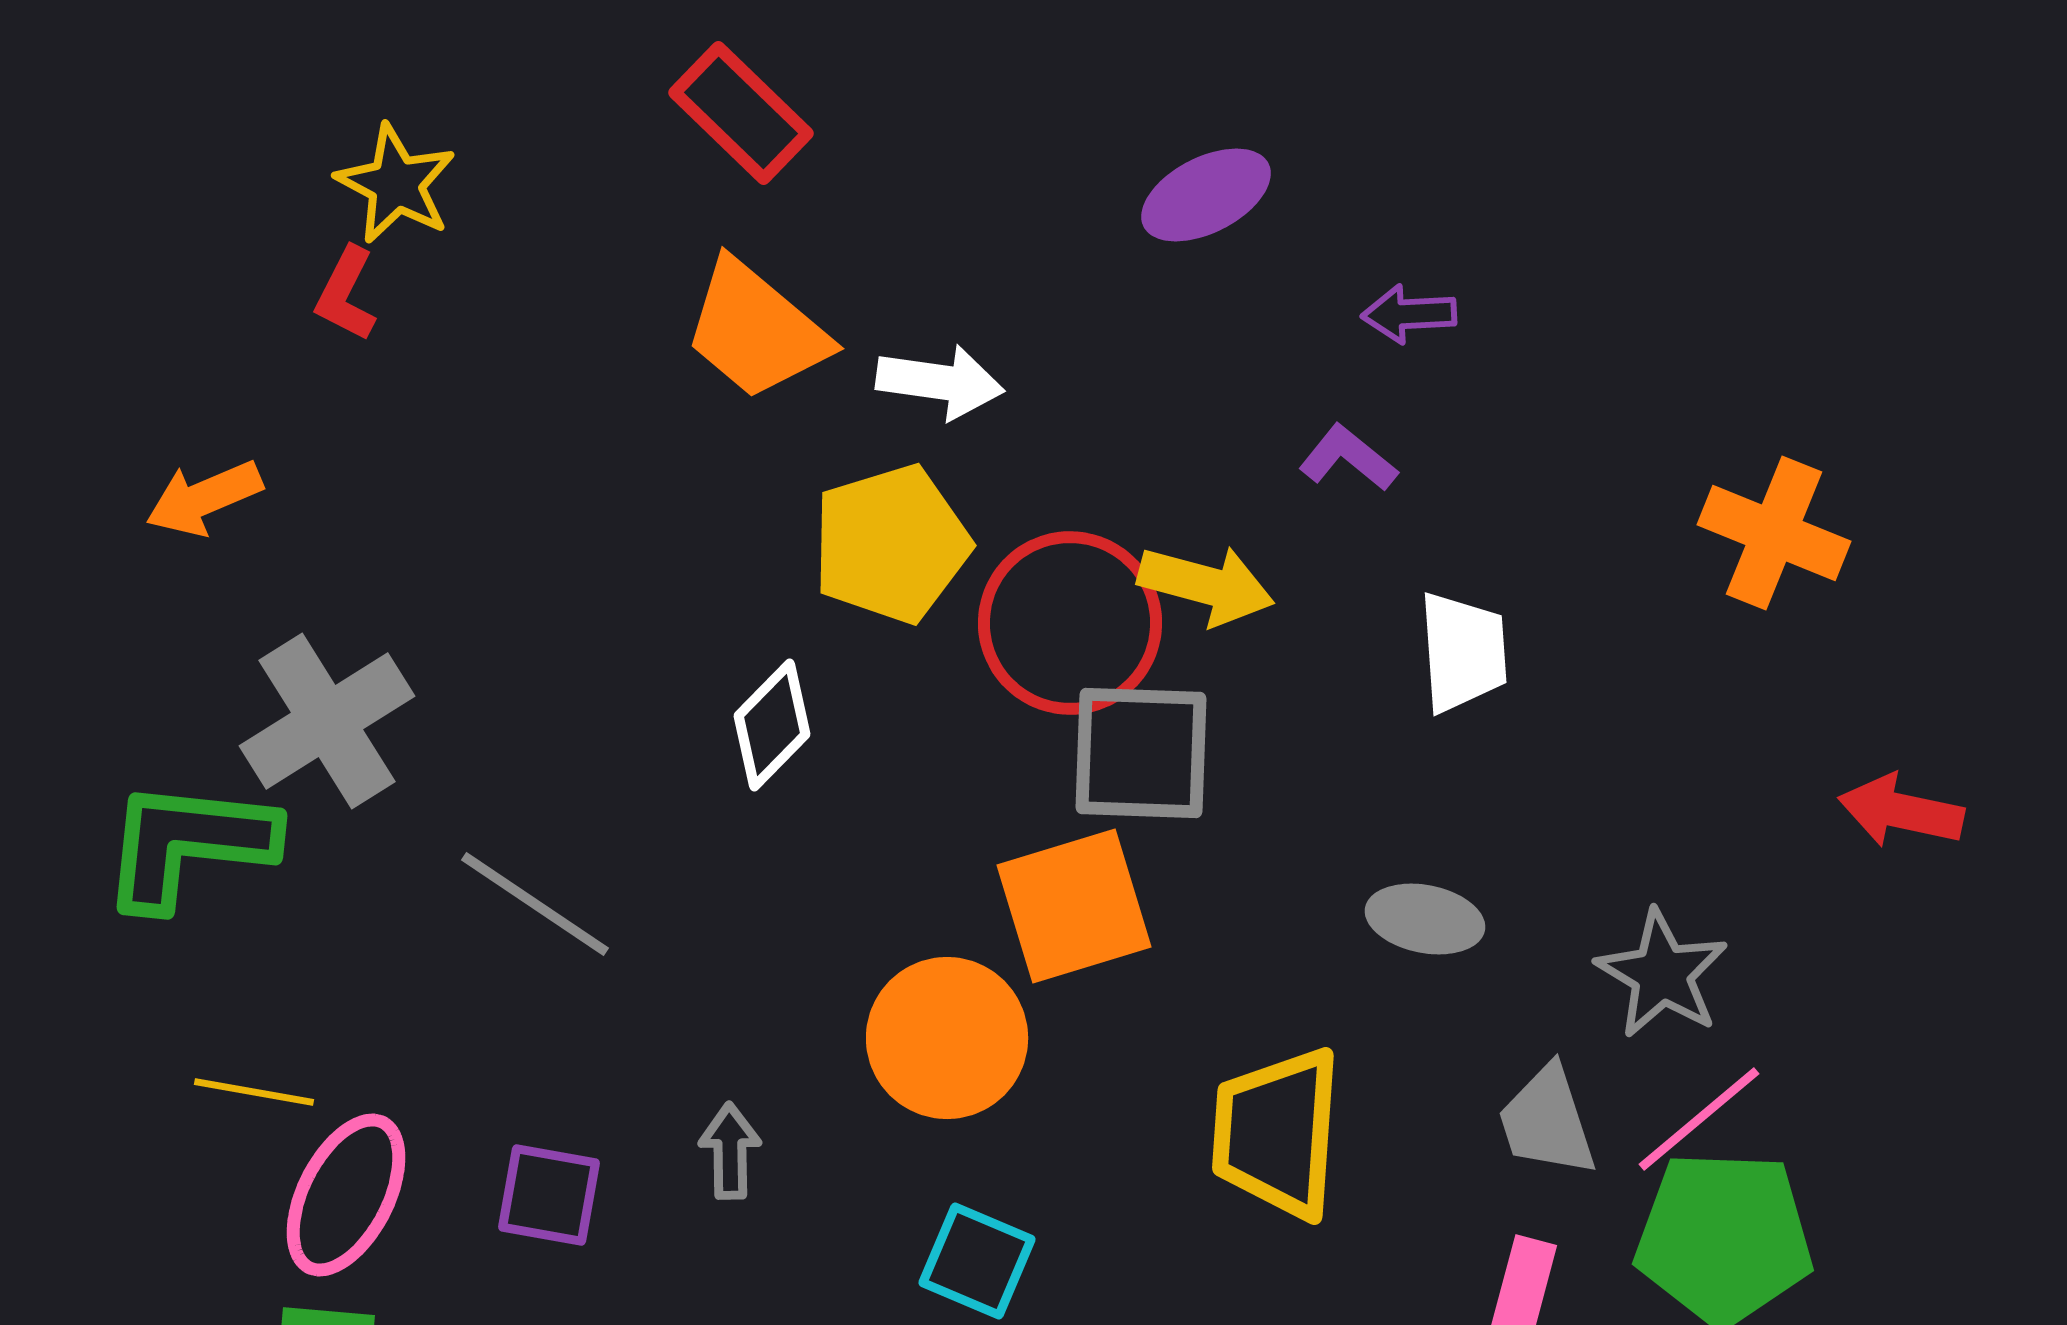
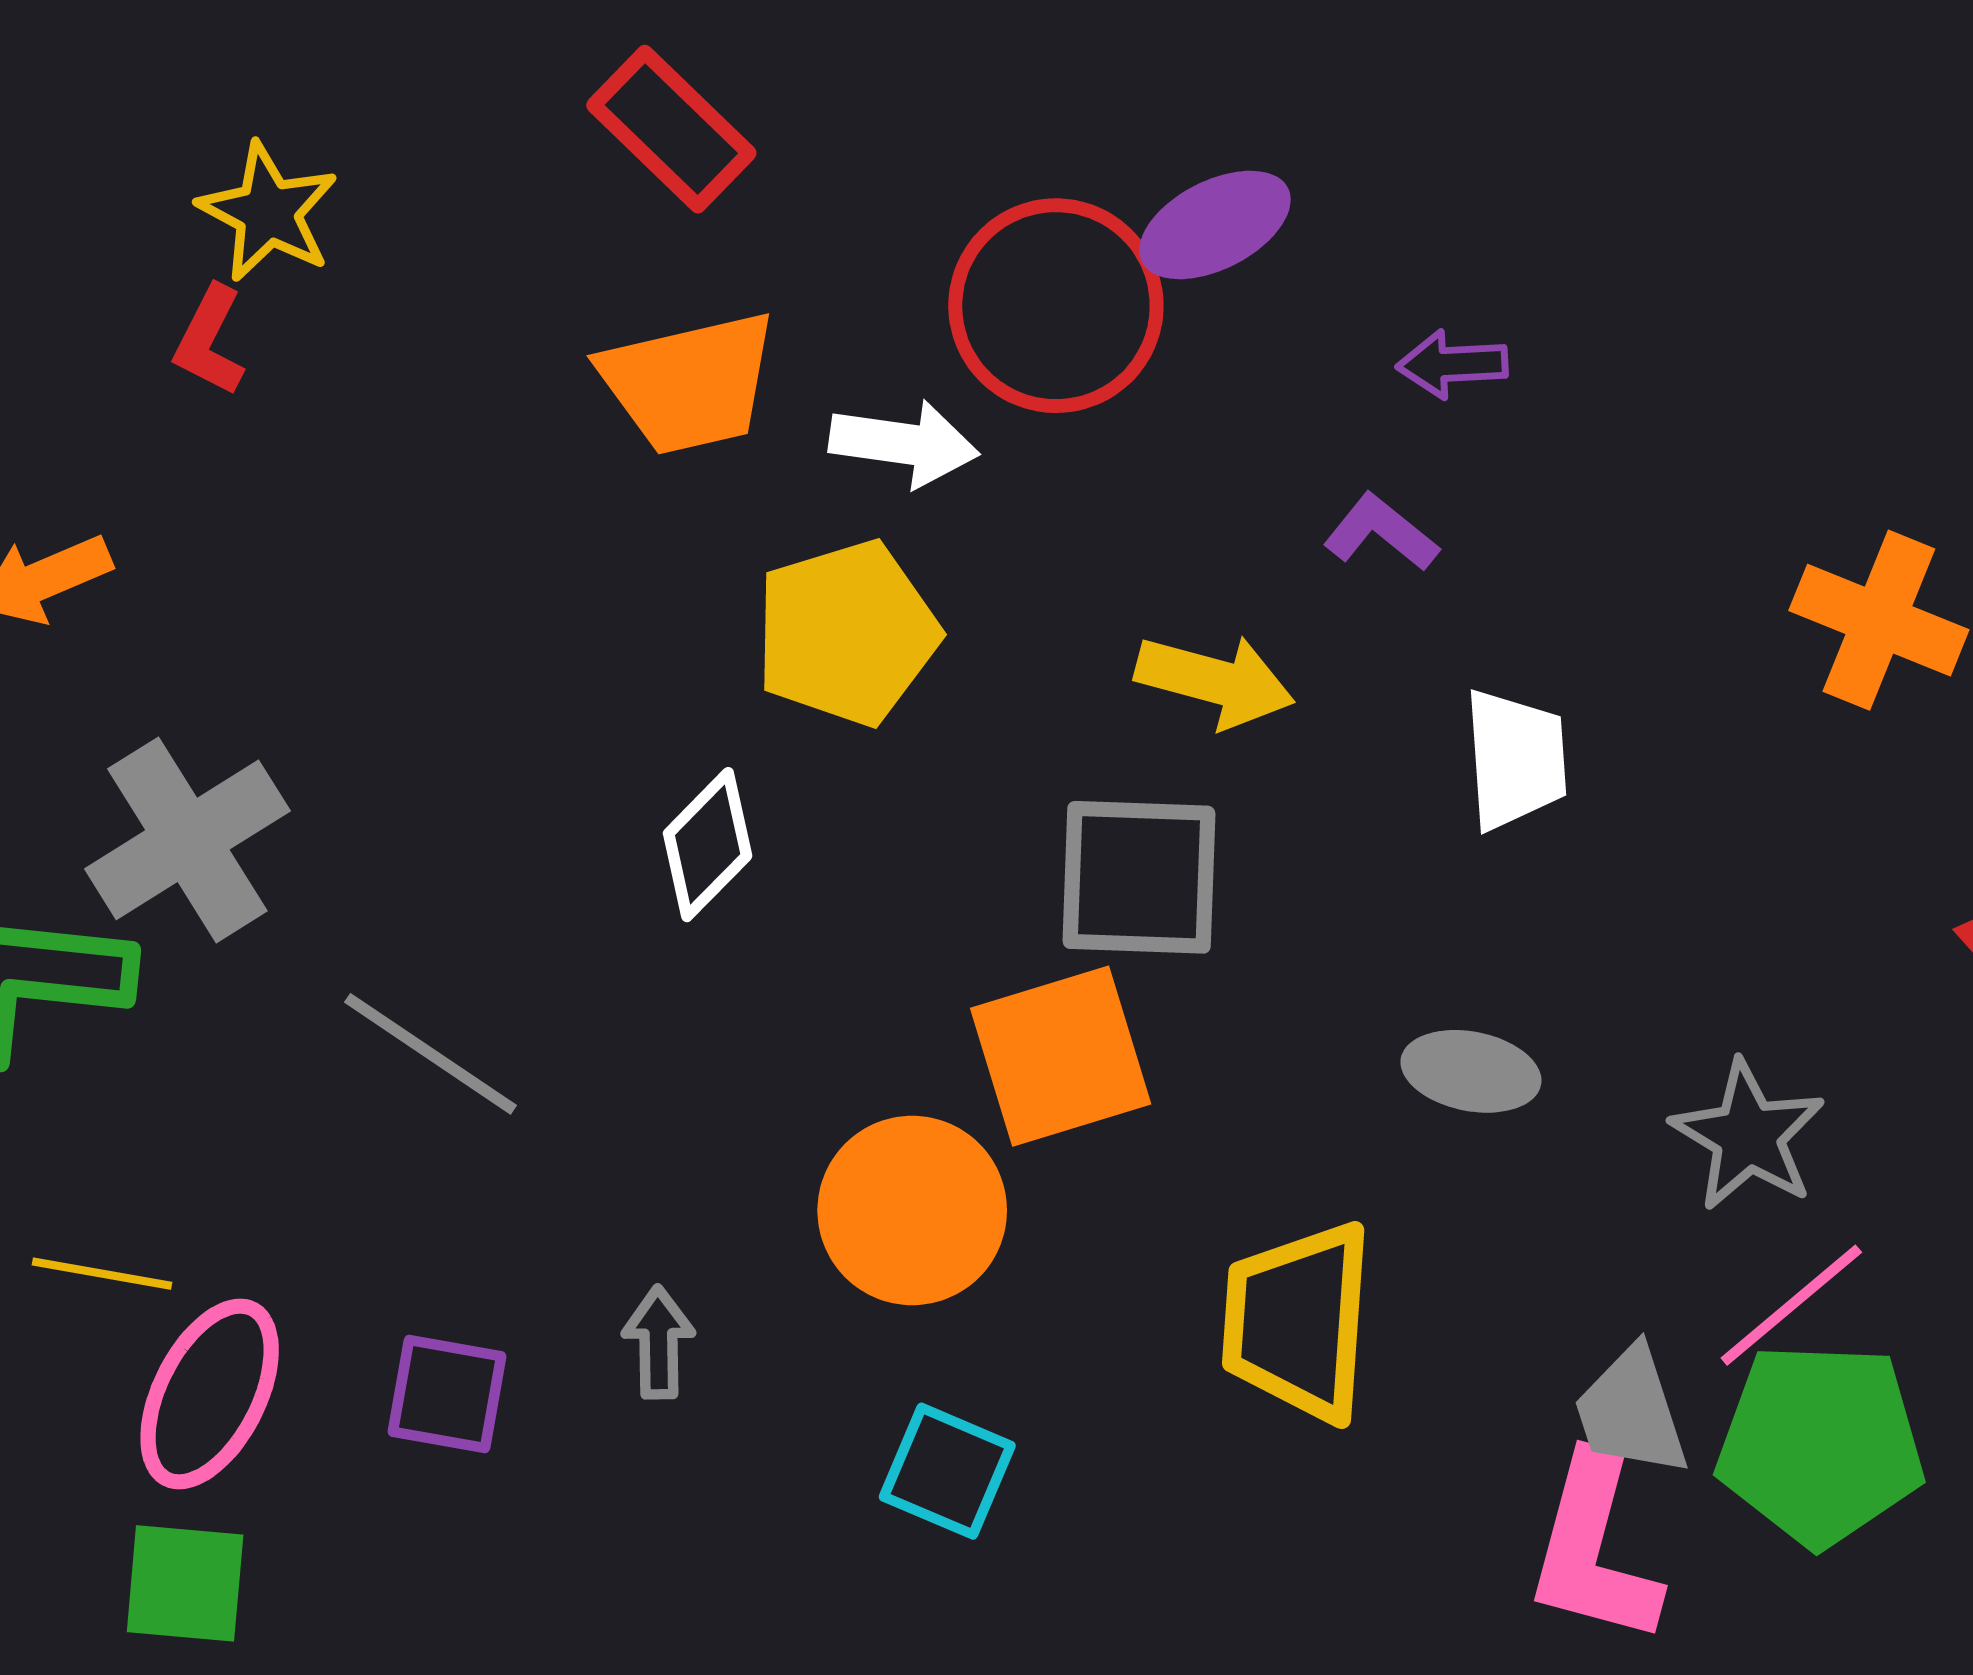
orange trapezoid: (756, 330) -> (689, 383), turned -53
red circle: (1070, 623) -> (1056, 306), moved
gray trapezoid: (1547, 1121) -> (1631, 1412), moved

